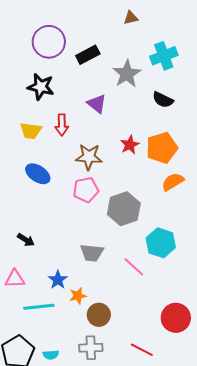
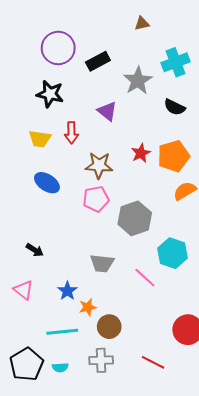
pink triangle: (15, 279) -> (23, 290), turned 40
cyan line: (39, 307) -> (62, 332), moved

